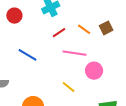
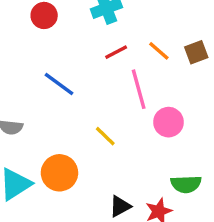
pink line: (74, 53) -> (139, 89), turned 60
yellow line: (69, 87) -> (105, 136), moved

